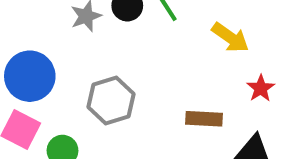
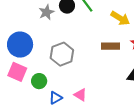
brown rectangle: (204, 119) -> (110, 46), moved

